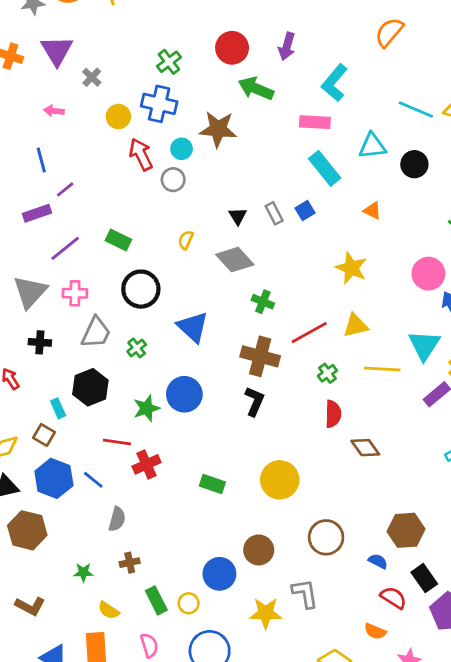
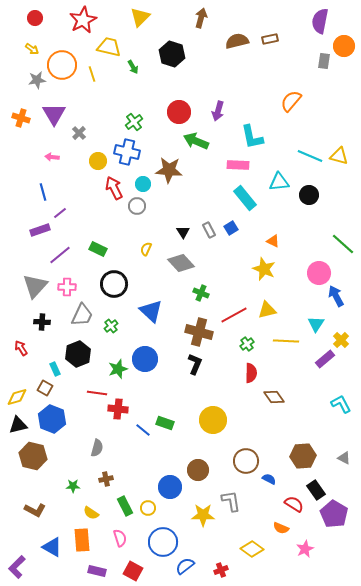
cyan L-shape: (334, 83) -> (252, 137), turned -52
orange triangle: (372, 210) -> (273, 241), moved
cyan triangle: (424, 345) -> (316, 324), size x0.7
red cross: (146, 464) -> (118, 409), turned 30
blue line: (93, 480) -> (143, 430), moved
blue semicircle: (378, 561) -> (269, 479), moved

